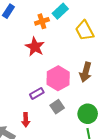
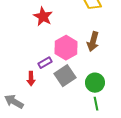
gray square: (57, 107) -> (65, 76), size x1.5
red arrow: (26, 120) -> (31, 79), moved

